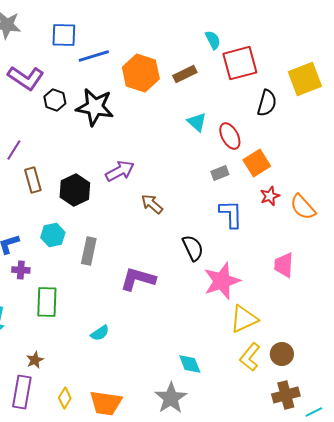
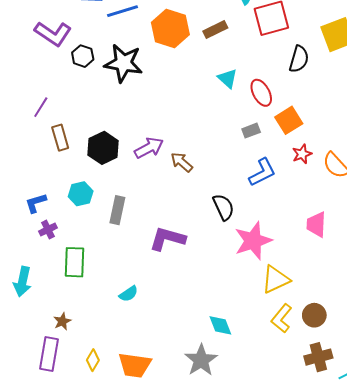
purple arrow: (120, 171) -> (149, 148), moved
blue L-shape: (231, 214) -> (262, 172), turned 64
purple cross: (21, 270) -> (48, 230), turned -30

